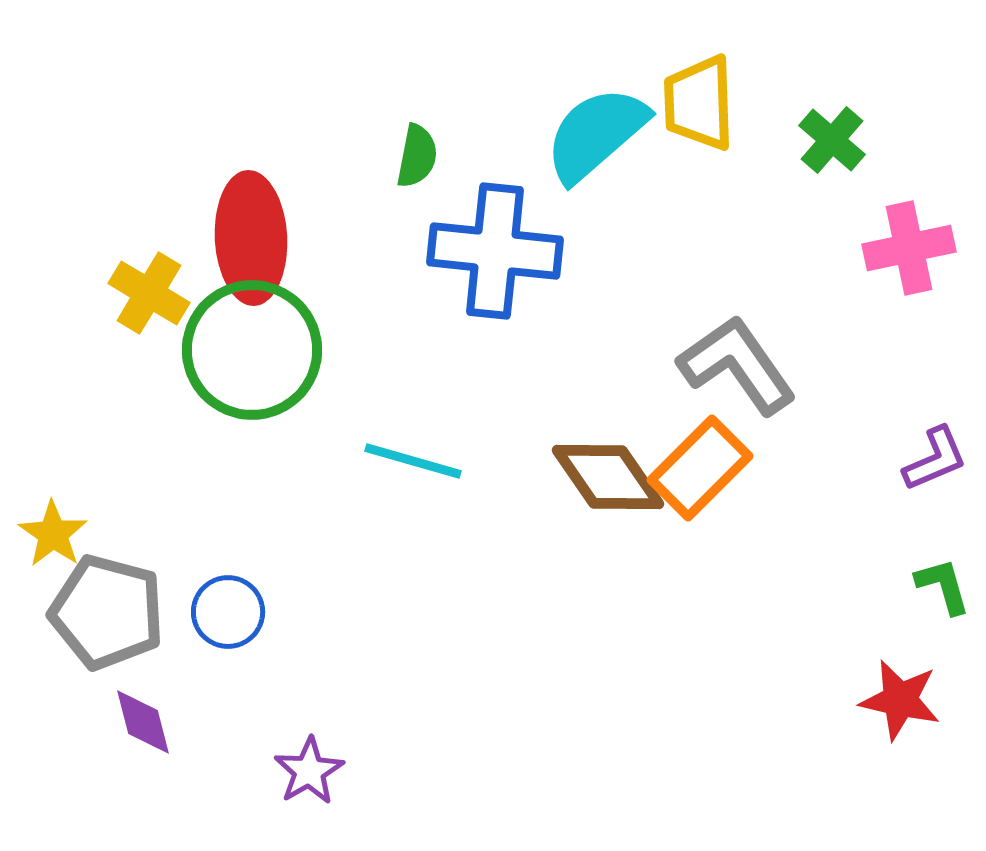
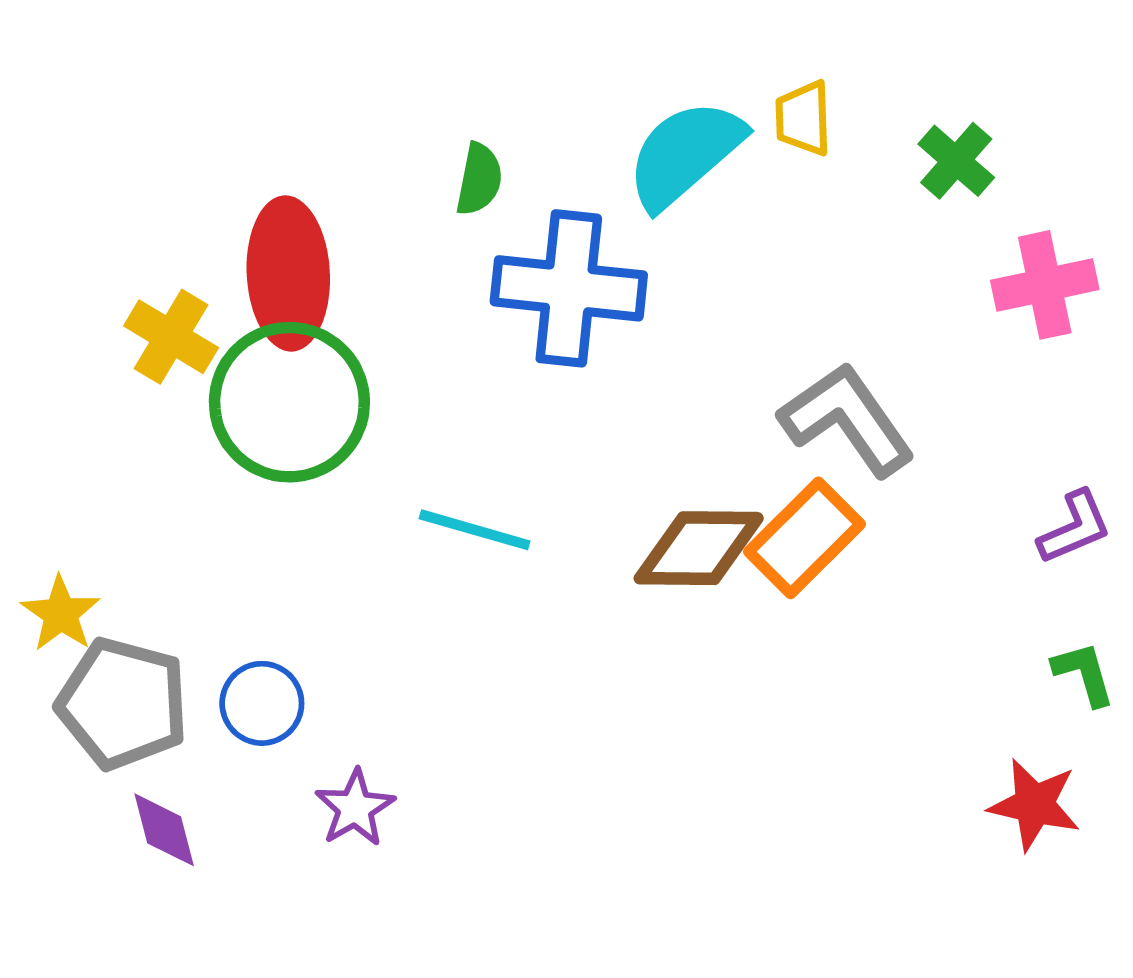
yellow trapezoid: (699, 103) -> (803, 118), size x0.7
brown diamond: (608, 477) -> (699, 548), turned -55
purple star: (309, 771) -> (355, 808), moved

